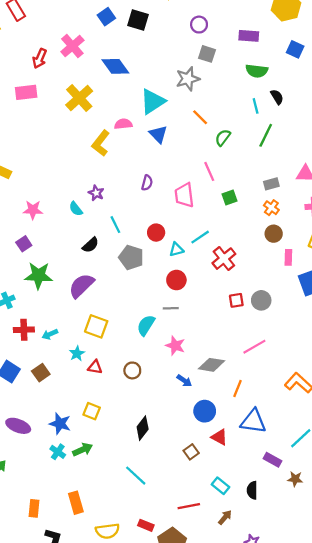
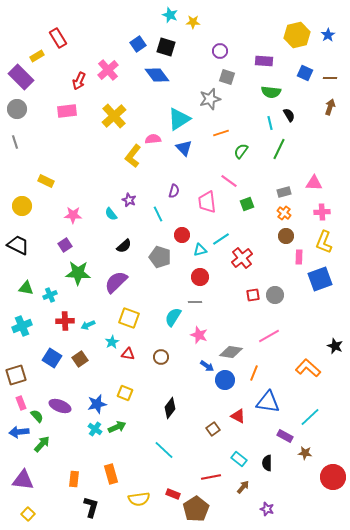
blue diamond: (115, 66) -> (157, 75), moved
orange line: (200, 117) -> (221, 133), turned -63
pink line: (209, 171) -> (229, 181), turned -30
cyan line: (115, 225) -> (158, 214), moved
blue circle: (205, 411) -> (225, 380), moved
blue star: (60, 424) -> (97, 404), turned -30

